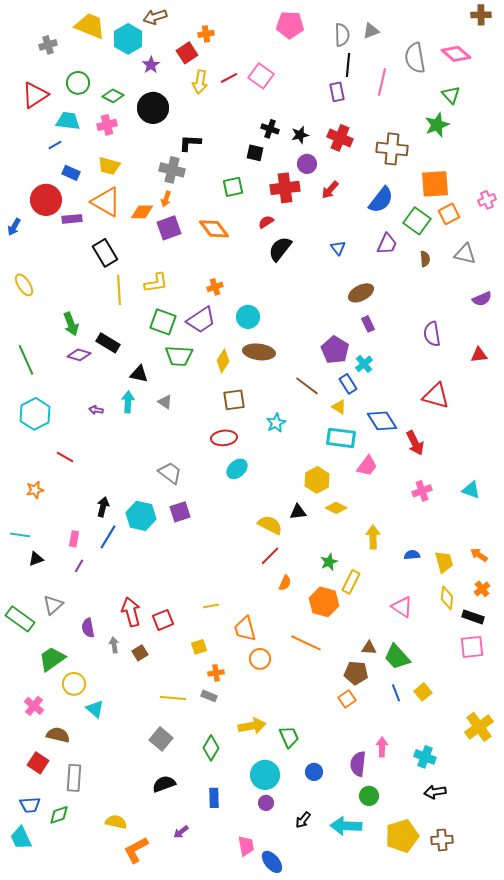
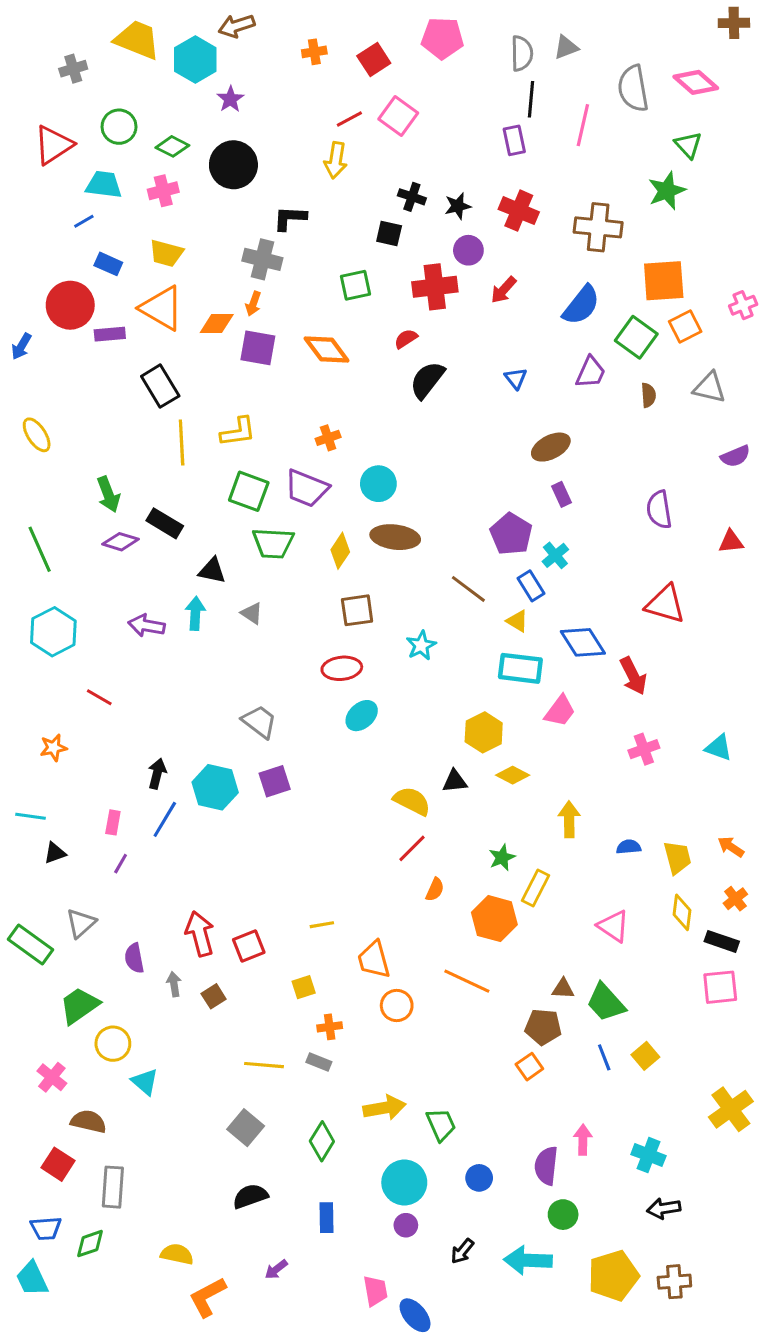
red square: (187, 53) -> (374, 60), moved
yellow arrow: (200, 82) -> (336, 160), moved
purple square: (169, 228) -> (258, 348), turned 30
purple trapezoid: (201, 320) -> (307, 488), turned 56
purple arrow: (96, 410) -> (146, 626), size x1.6

